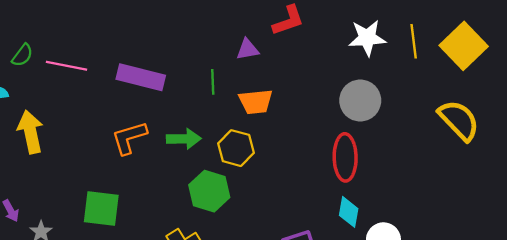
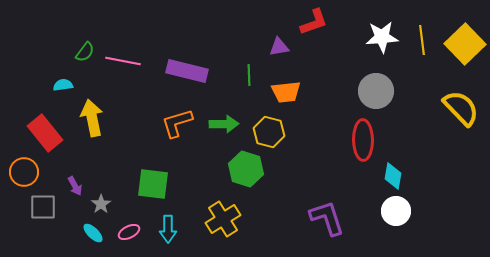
cyan diamond: (349, 212) -> (393, 176), moved

